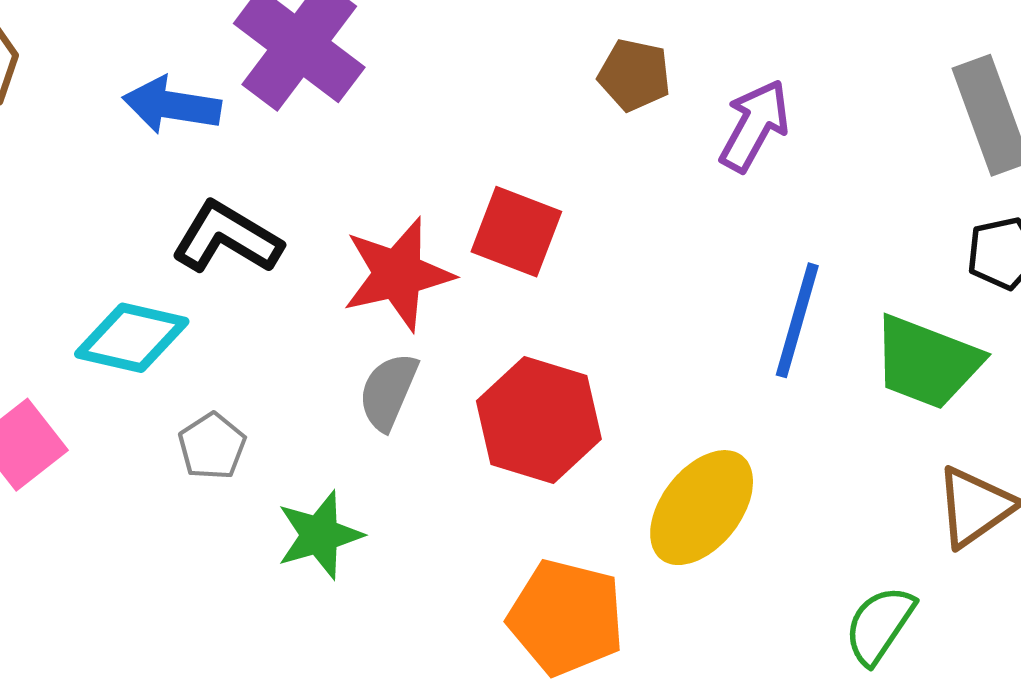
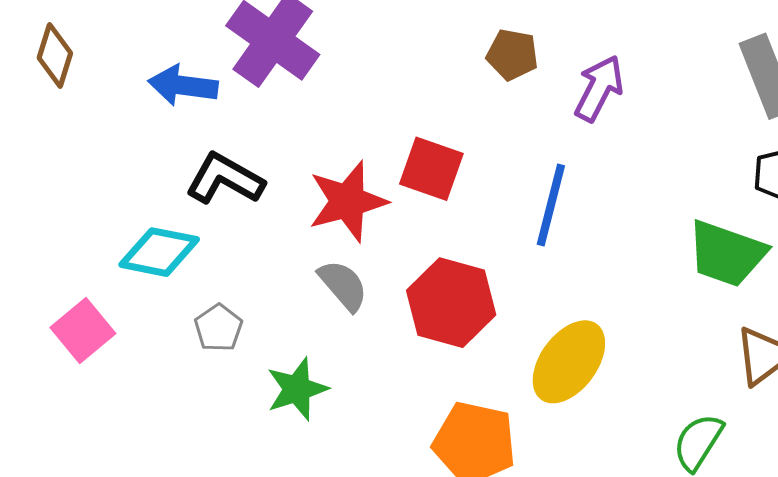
blue line: (797, 320) -> (551, 205), moved
gray semicircle: (388, 391) -> (343, 285), turned 118

